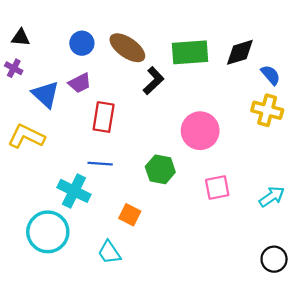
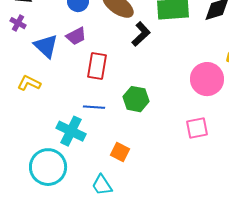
pink circle: (200, 131) -> (207, 79), moved
yellow L-shape: (26, 136) -> (29, 83), size x0.7
green hexagon: (160, 169) -> (136, 99), moved

